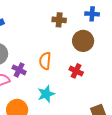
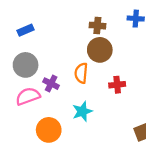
brown circle: (83, 41) -> (100, 50), moved
red cross: (76, 71) -> (117, 85), turned -32

